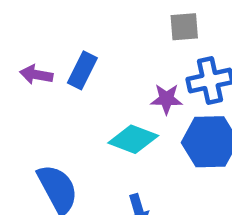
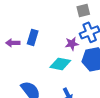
gray square: (184, 27) -> (83, 11), moved

